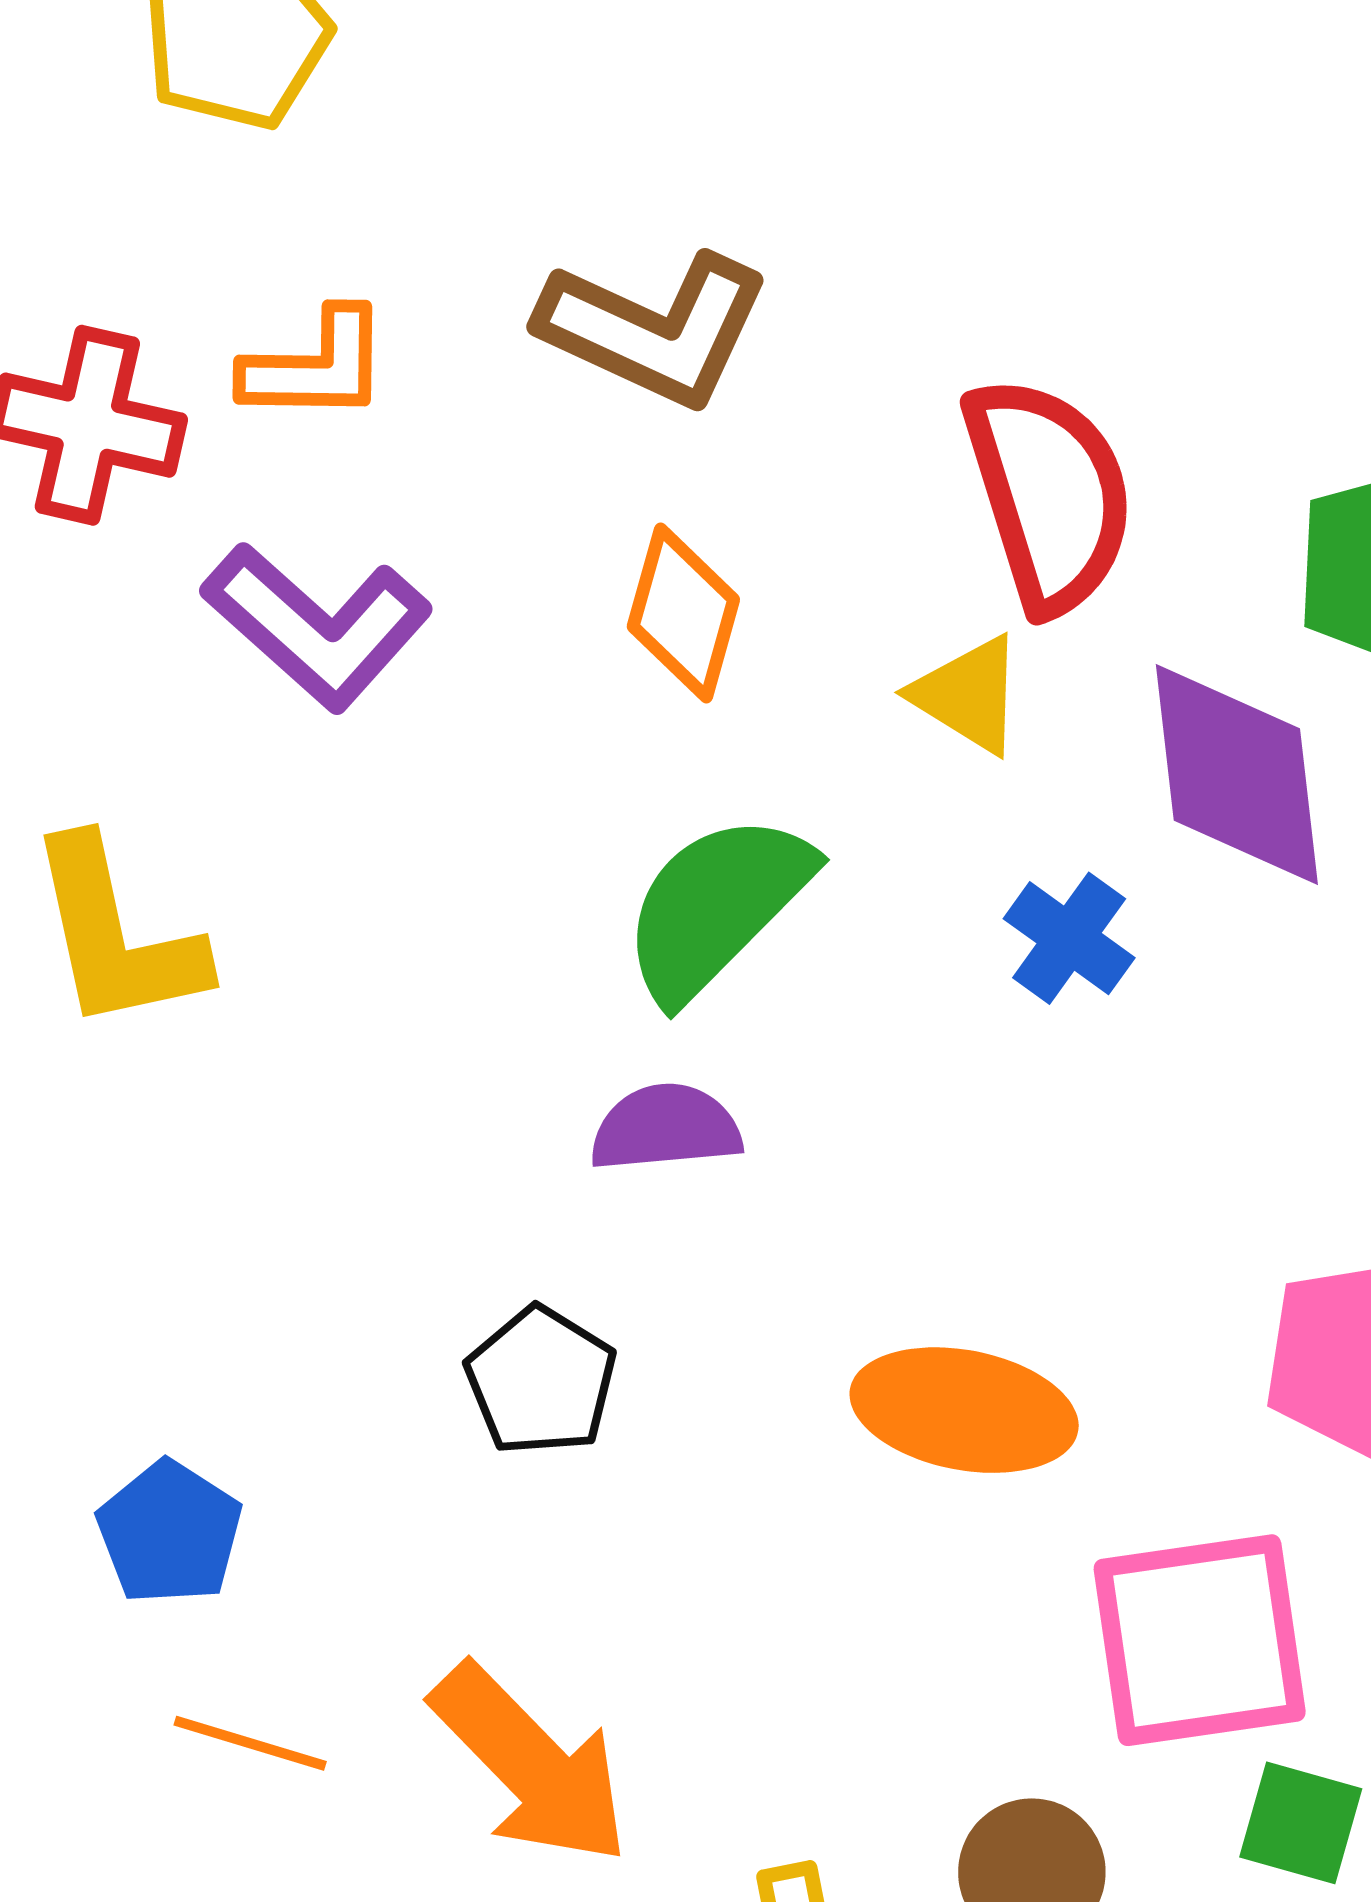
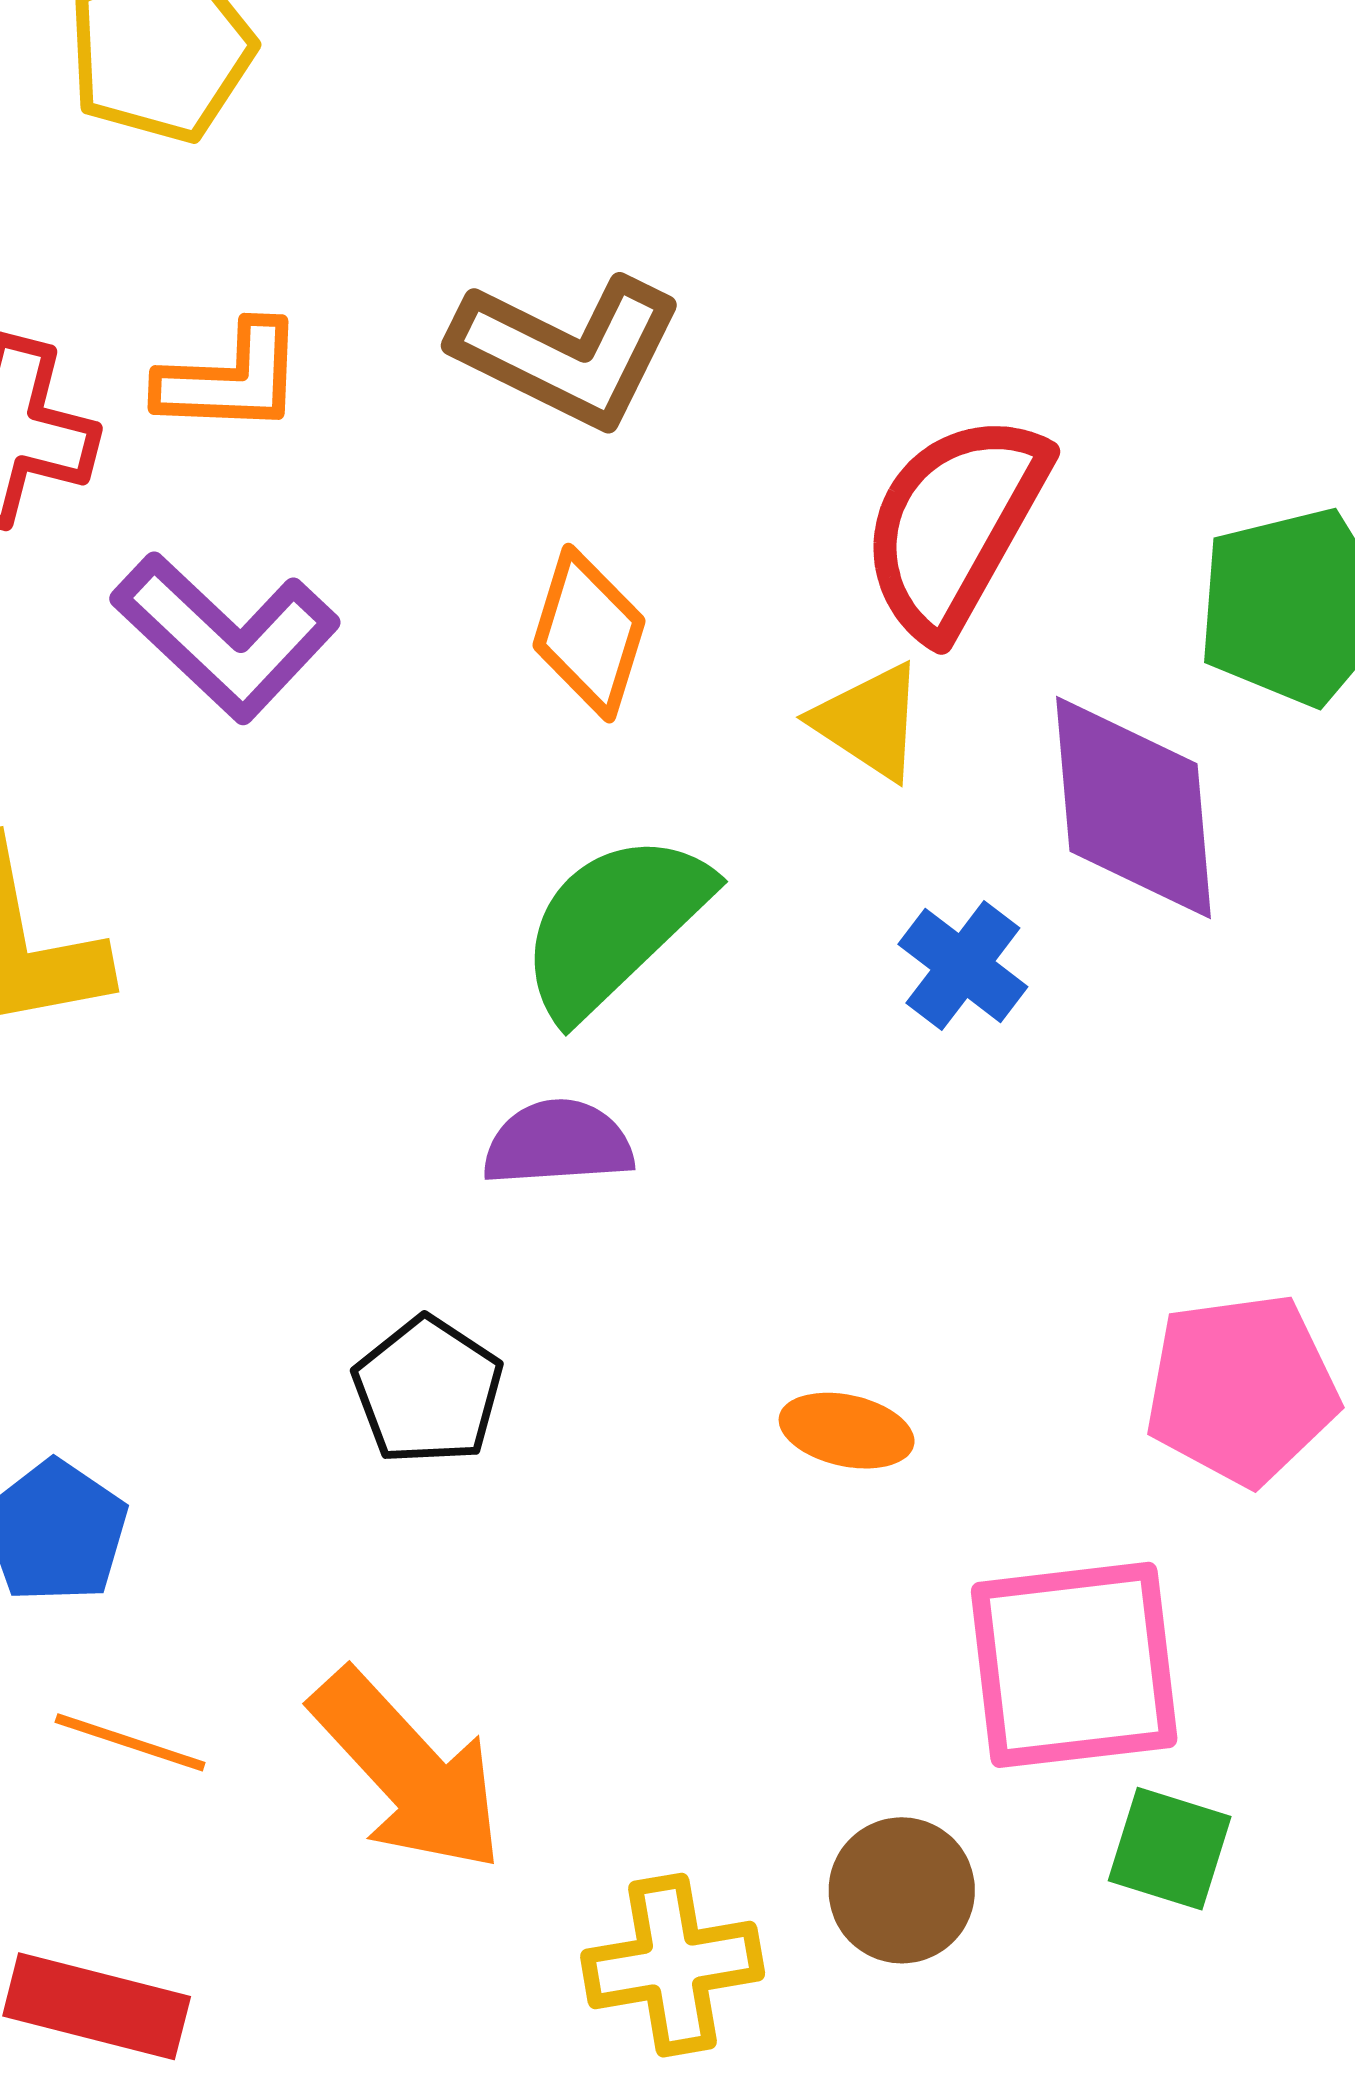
red semicircle: (1049, 494) -> (954, 525), turned -135
orange ellipse: (964, 1410) -> (847, 1431), size x0.6

